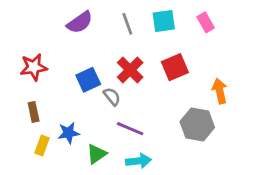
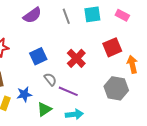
pink rectangle: (206, 22) -> (122, 15), turned -32
red square: (175, 67) -> (112, 47), moved
red cross: (130, 70) -> (76, 58), moved
gray semicircle: (112, 97) -> (50, 79), moved

